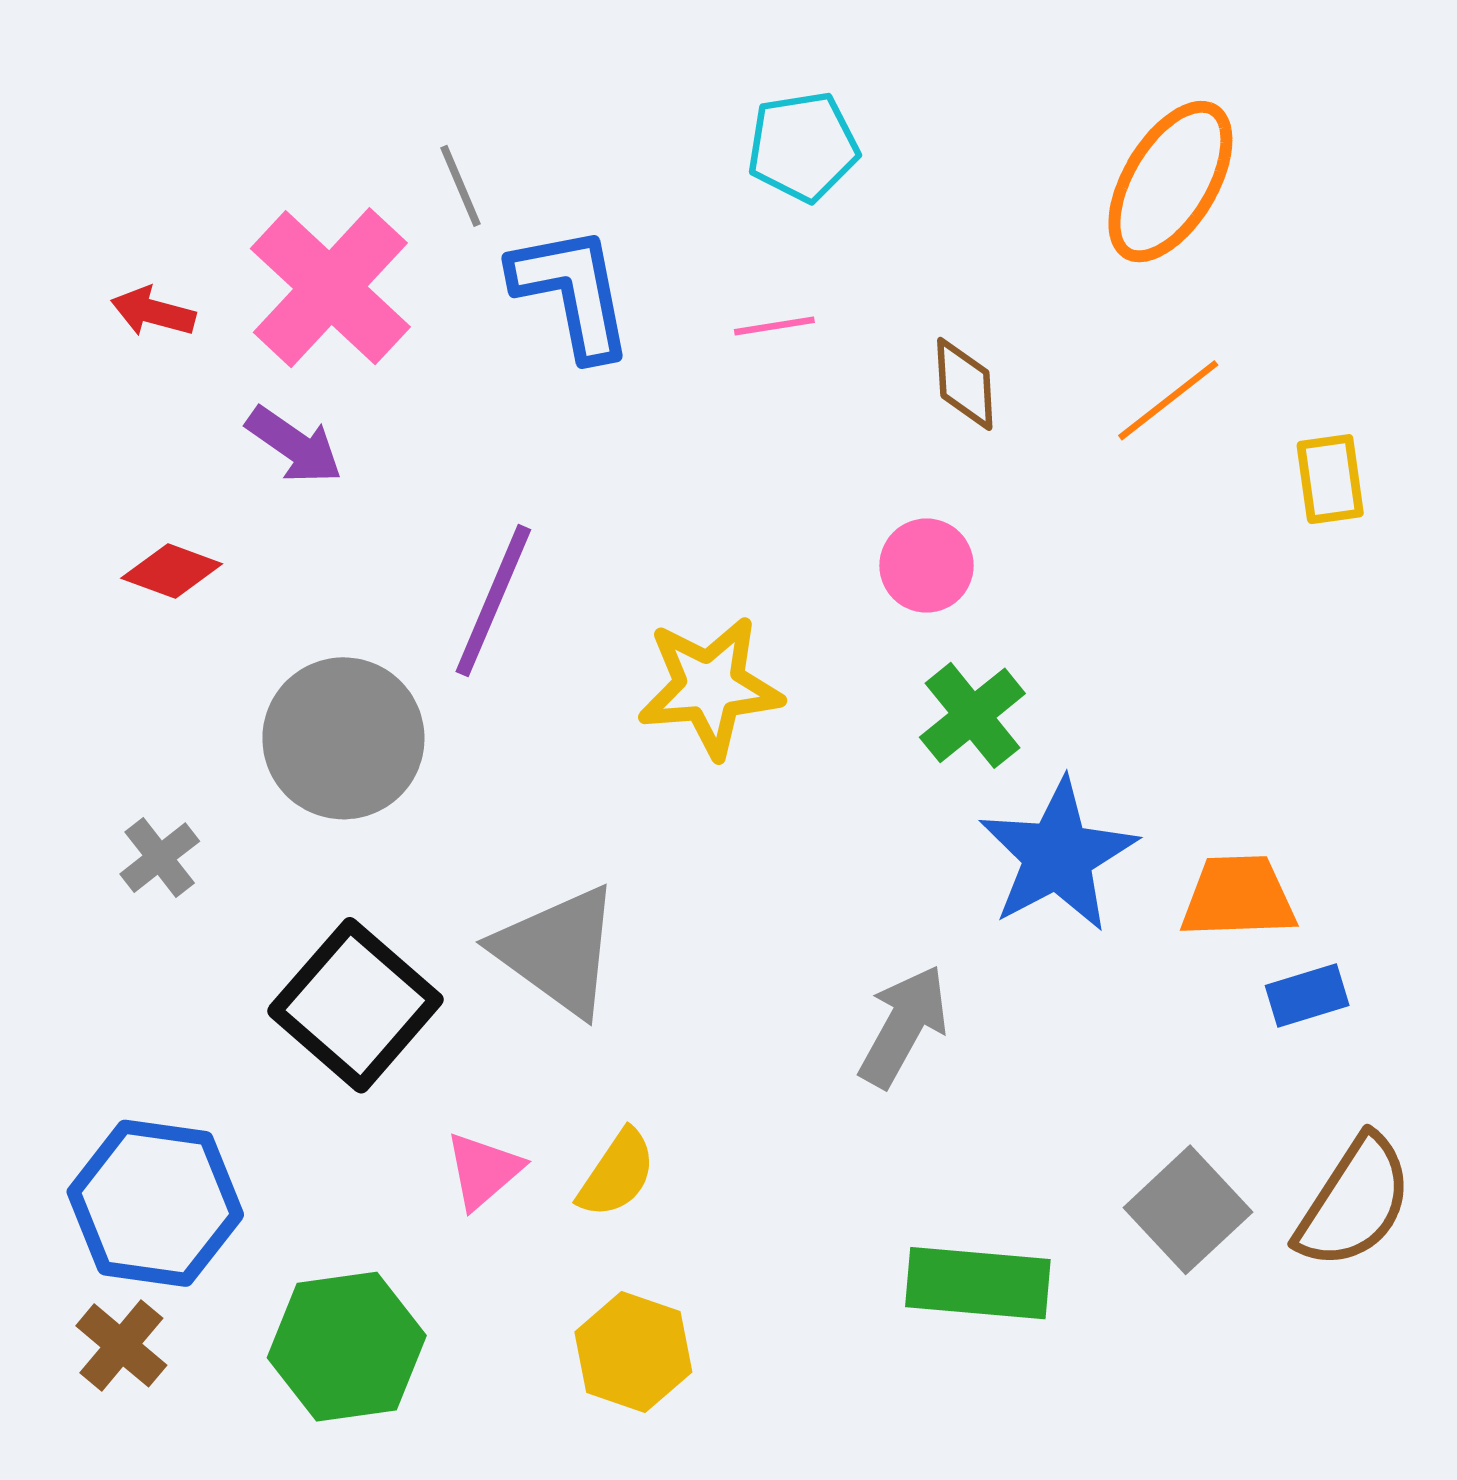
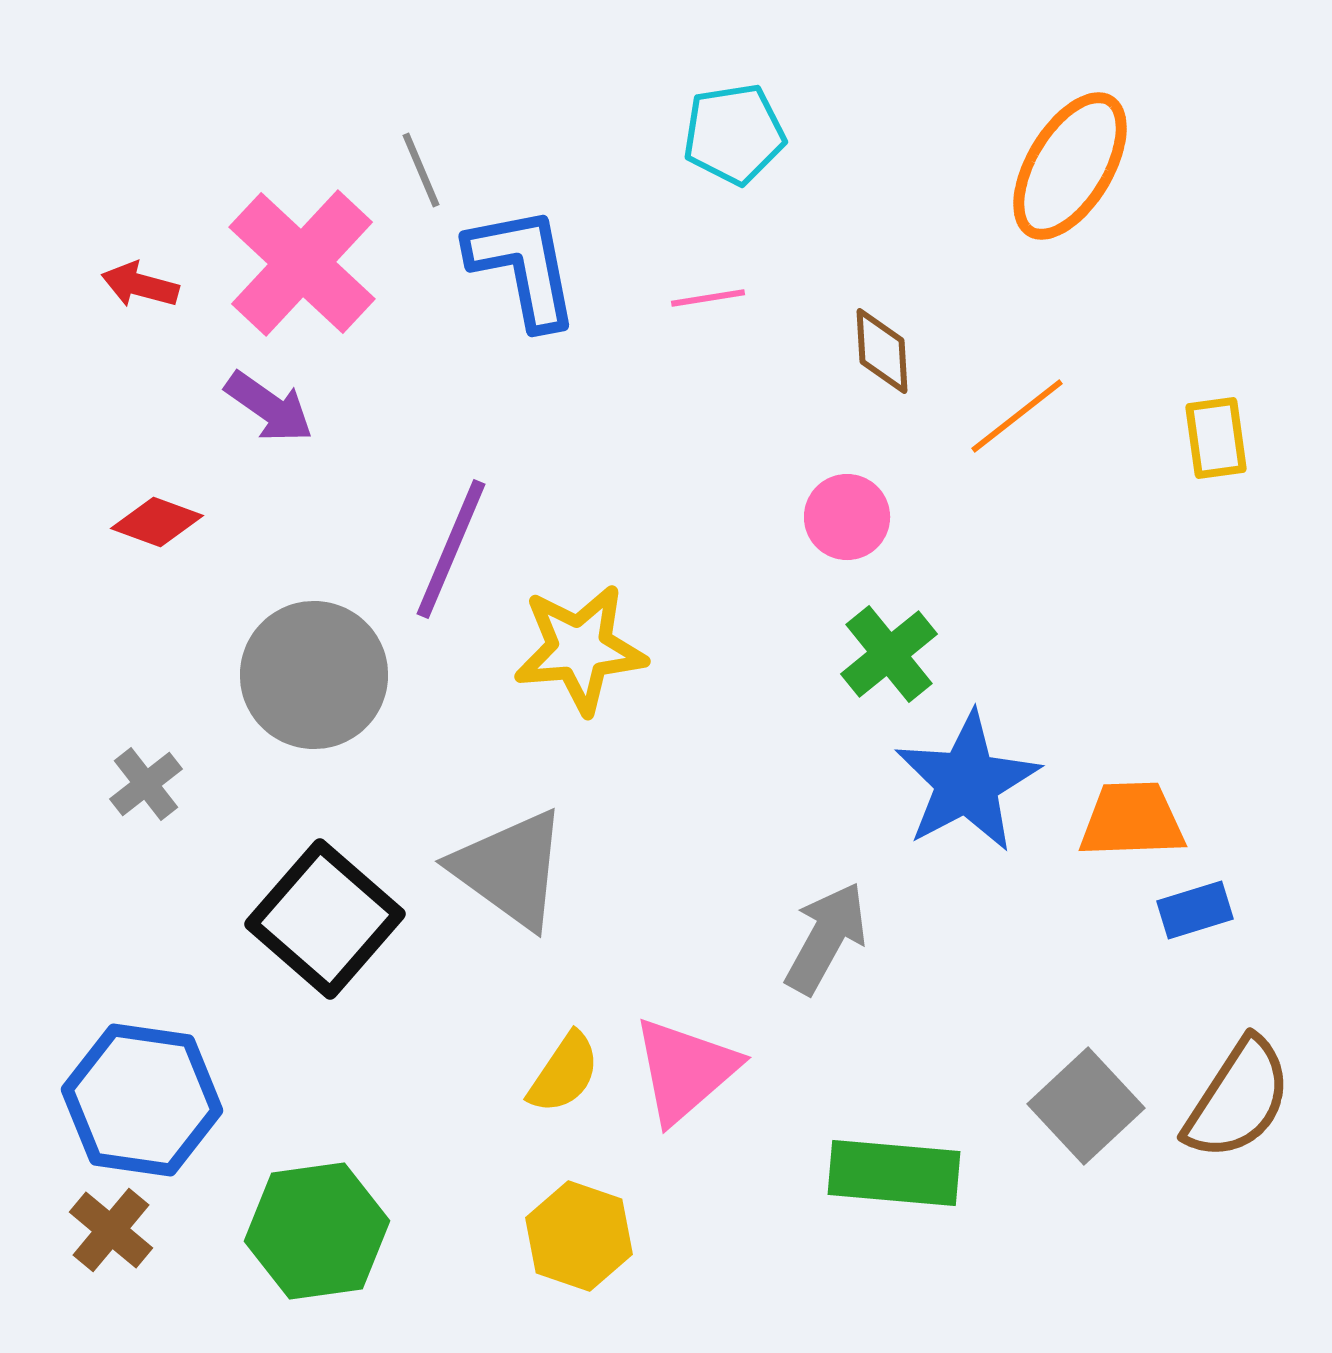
orange line: (1168, 400) -> (1017, 416), moved
yellow star: (710, 687) -> (580, 649), moved
pink triangle: (483, 1170) -> (685, 1070), moved, size x1.5

